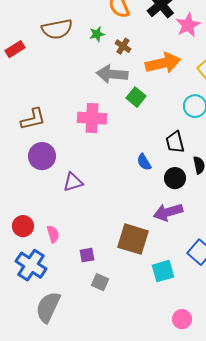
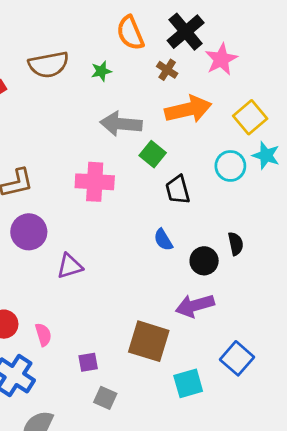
brown cross: (123, 46) -> (167, 70), moved
black trapezoid: (175, 142) -> (178, 190), moved

